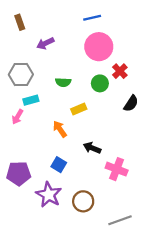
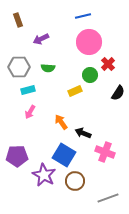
green semicircle: (63, 82) -> (48, 68), moved
yellow rectangle: (79, 109) -> (75, 91), moved
pink arrow: (18, 117) -> (30, 112), moved
orange arrow: (60, 129) -> (61, 122), moved
blue square: (59, 165) -> (64, 155), moved, size x1.6

